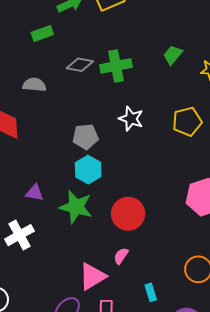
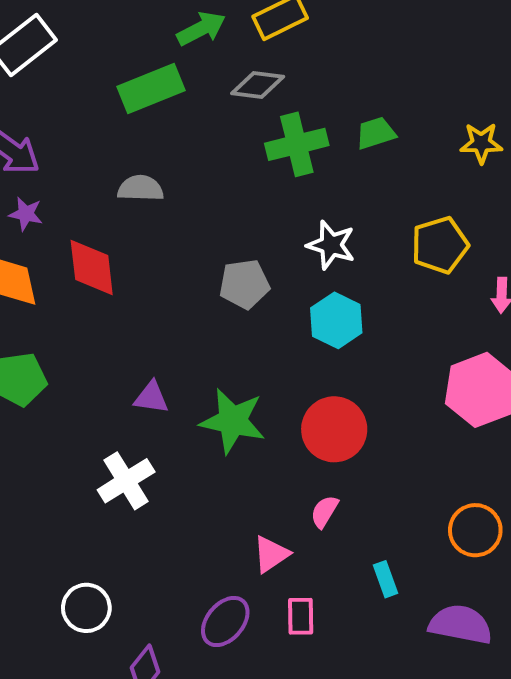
green rectangle: (42, 34) -> (151, 89), size x1.5
green trapezoid: (173, 55) -> (376, 133), moved, turned 35
gray diamond: (80, 65) -> (258, 85), moved
cyan hexagon: (88, 170) -> (336, 320), moved
pink triangle: (92, 277) -> (271, 554), size x0.7

